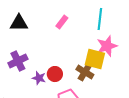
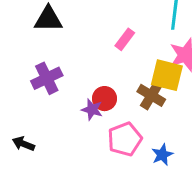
pink rectangle: (62, 22) -> (125, 39), moved
purple star: (39, 78) -> (92, 109), moved

